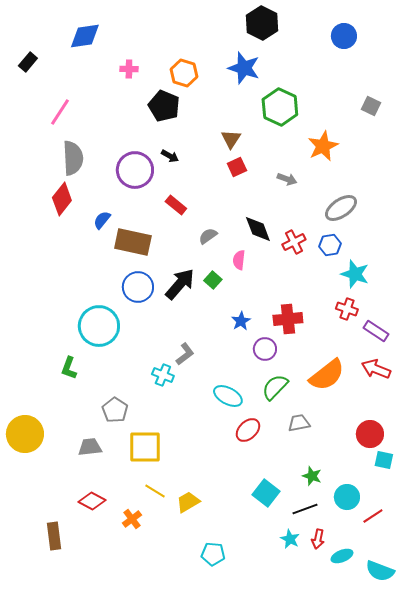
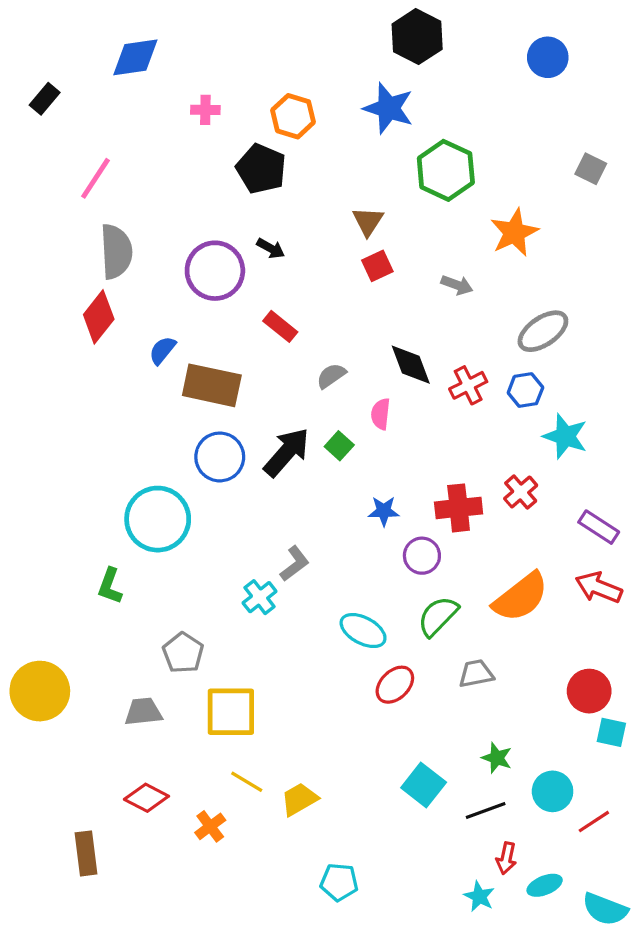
red cross: (347, 309) -> (521, 492), moved, turned 30
blue star: (241, 321) -> (384, 511), turned 30
cyan cross: (163, 375) -> (260, 597), turned 30
cyan star: (290, 539) -> (479, 896), moved

